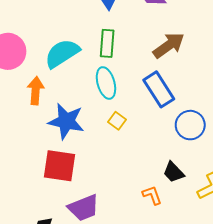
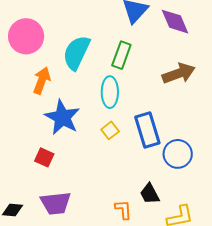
cyan semicircle: (62, 53) -> (76, 53), turned -48
blue rectangle: (159, 89) -> (147, 130), moved
red square: (60, 166) -> (44, 157), size x0.6

